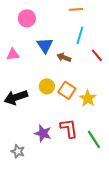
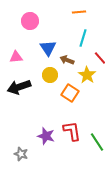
yellow circle: (47, 86) -> (50, 75), moved
black arrow: (16, 97) -> (19, 87), moved
yellow star: (88, 98) -> (87, 75), moved

